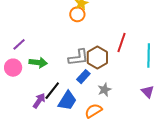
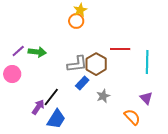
red line: (122, 42) -> (120, 49), turned 72
green arrow: (38, 63) -> (37, 52), moved
blue trapezoid: (67, 101) -> (56, 119), moved
orange semicircle: (93, 111) -> (132, 117), moved, turned 78

